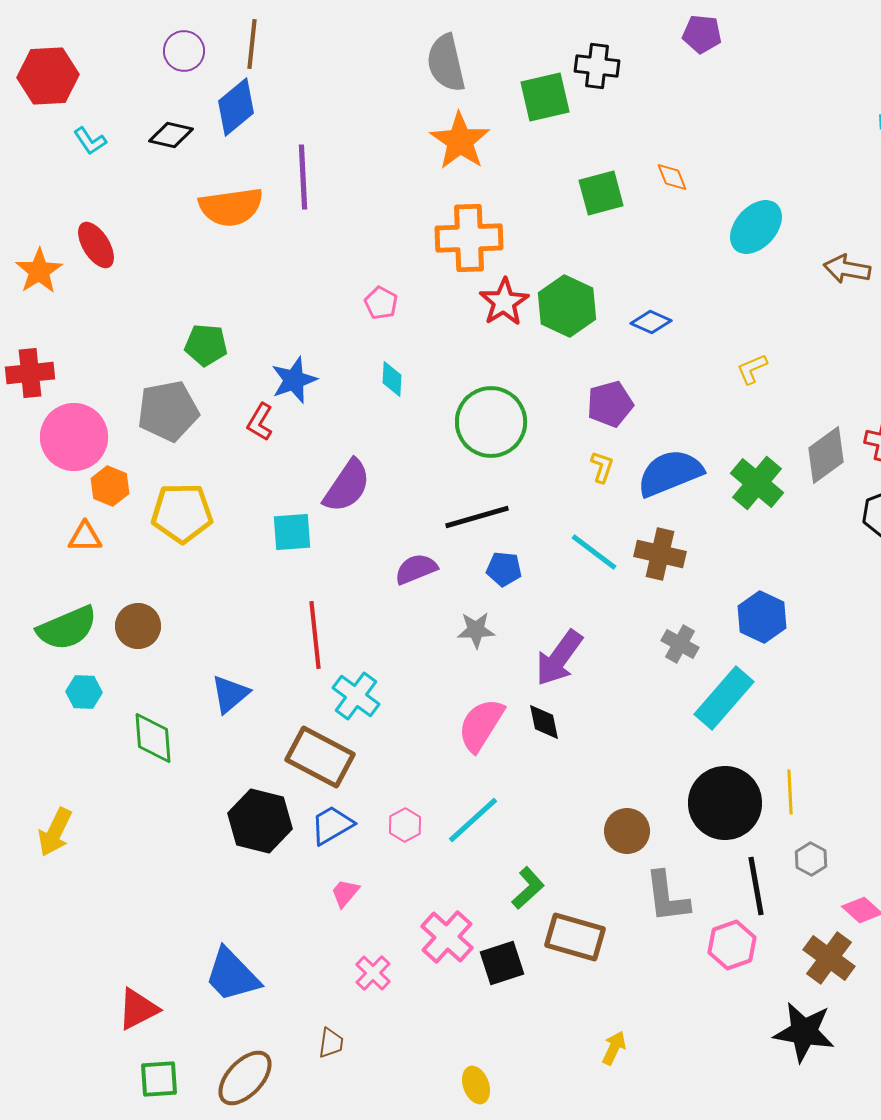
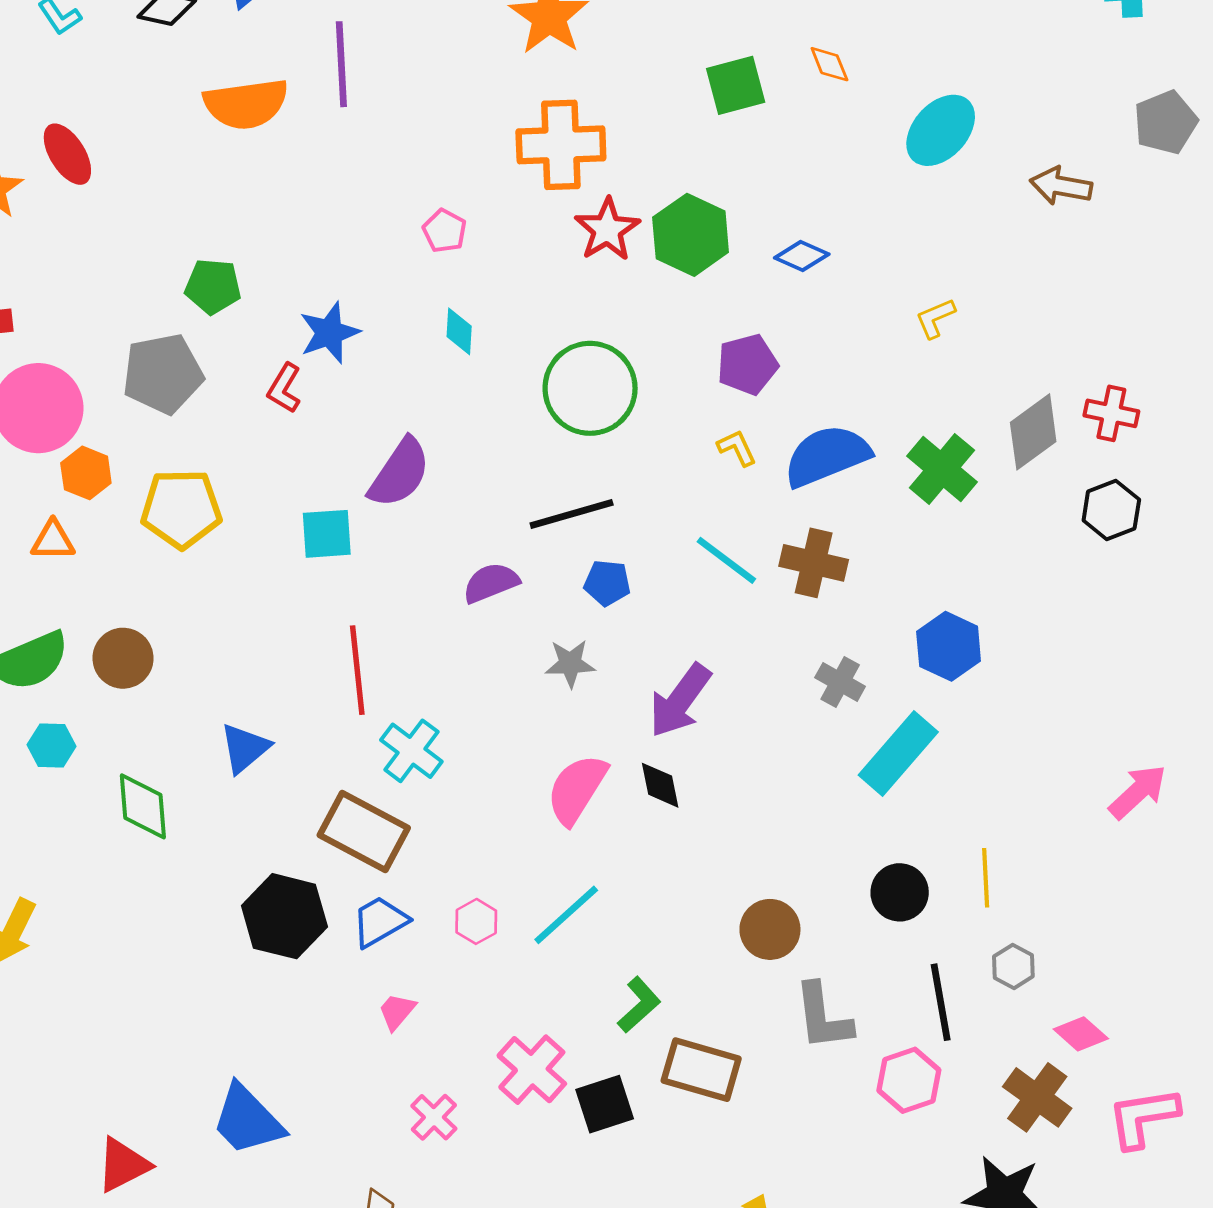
yellow L-shape: (602, 467) -> (737, 448), turned -44
black circle: (725, 803) -> (900, 892), size x0.6

